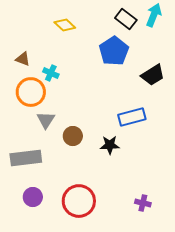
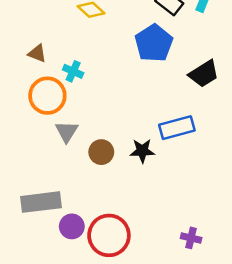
black star: (110, 145) -> (142, 151), moved
gray rectangle: (26, 158) -> (41, 202), moved
purple circle: (33, 197) -> (72, 226), moved

